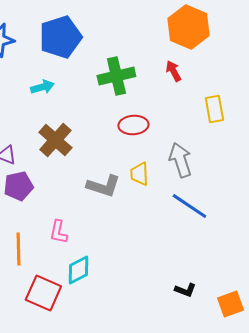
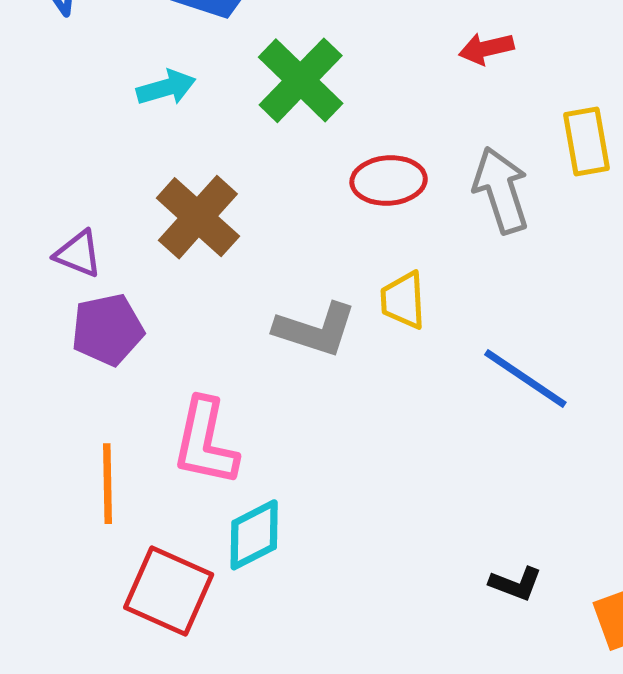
red arrow: (173, 71) -> (486, 49), turned -75
green cross: (116, 76) -> (301, 80), moved, turned -33
gray arrow: (180, 160) -> (501, 190), moved
pink L-shape: (58, 232) -> (205, 442), size x1.5

